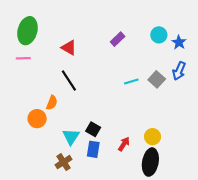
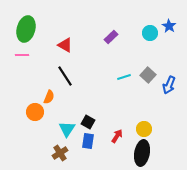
blue star: (179, 42) -> (169, 26), moved
blue arrow: (179, 71) -> (169, 85), moved

